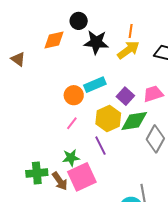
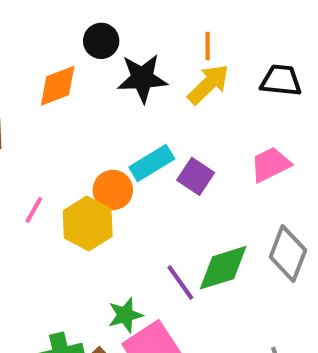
purple square: (125, 96) -> (196, 176), moved
yellow hexagon: (108, 118) -> (88, 223), moved
green diamond: (134, 121) -> (223, 268), moved
pink line: (72, 123) -> (34, 210), moved

